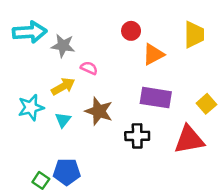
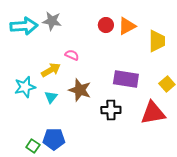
yellow trapezoid: (194, 35) -> (157, 41), moved
gray star: (63, 46) -> (52, 21), moved
orange triangle: (153, 54) -> (127, 26), moved

